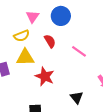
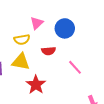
red semicircle: (50, 41) -> (49, 51), turned 104

